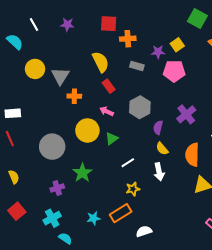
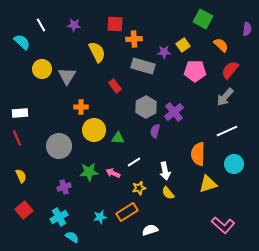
yellow semicircle: (101, 62) -> (97, 52), moved
gray rectangle: (137, 66) -> (143, 66), size x1.6
pink pentagon: (174, 71) -> (195, 71), moved
orange cross: (74, 96) -> (81, 107), moved
pink arrow: (107, 111) -> (113, 173), moved
purple cross: (186, 114) -> (174, 112), moved
purple semicircle: (158, 127) -> (155, 131), moved
green triangle: (112, 139) -> (118, 138), turned 40
yellow semicircle: (162, 149) -> (168, 193), moved
green star: (82, 173) -> (89, 172), turned 30

